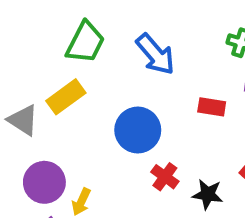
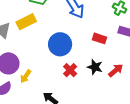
black star: (208, 194) -> (95, 67), moved

